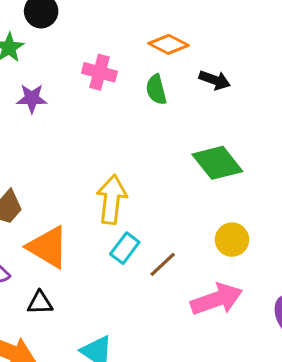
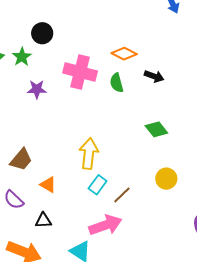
pink cross: (99, 72) -> (80, 72), size x1.5
green diamond: (217, 163) -> (156, 129), size x0.7
orange triangle: (48, 247) -> (48, 185), size x0.6
pink arrow: (217, 299) -> (105, 225), moved

